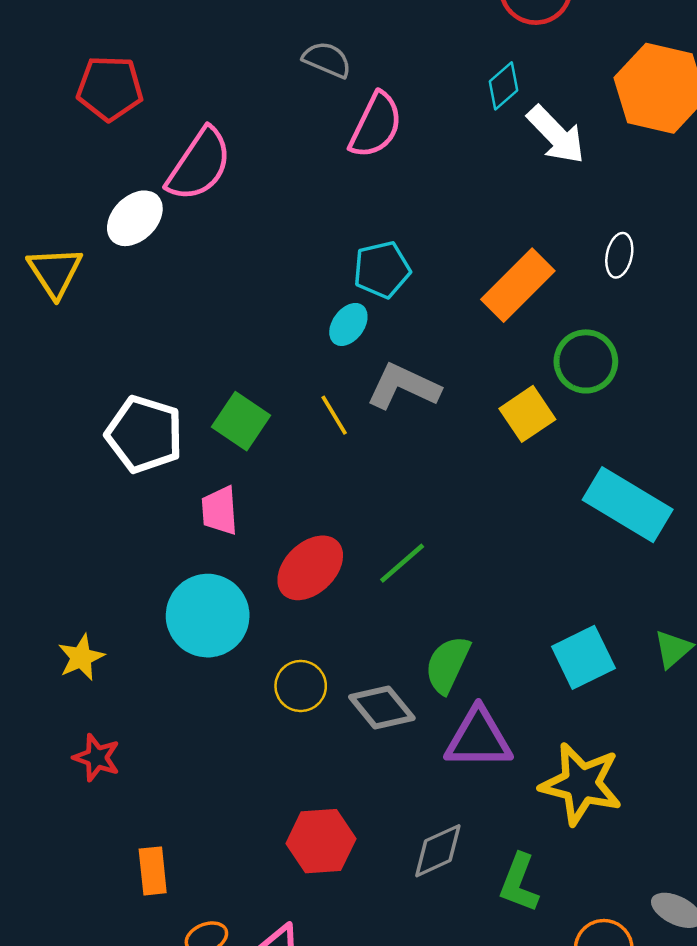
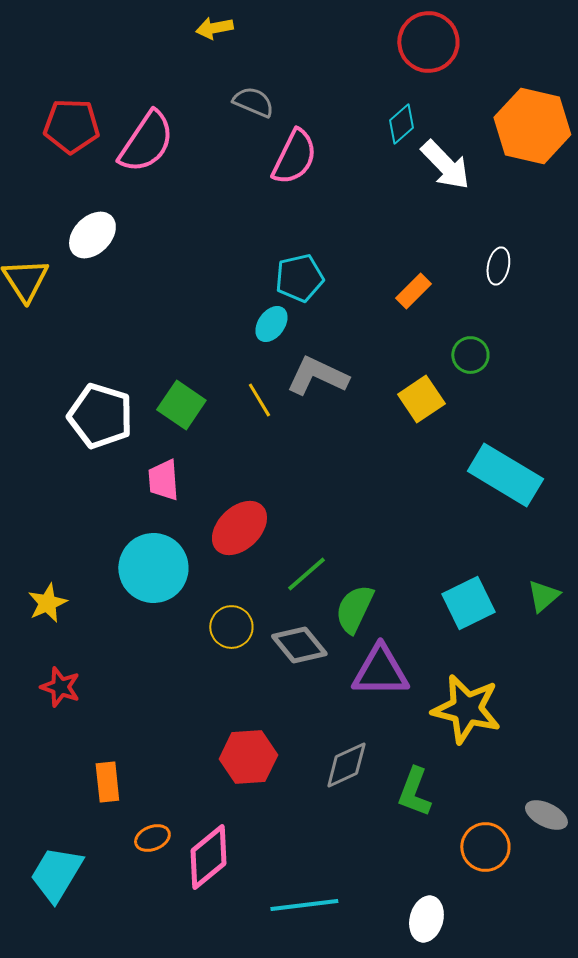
pink semicircle: (199, 165) -> (146, 142), moved
orange rectangle: (518, 285) -> (413, 291), size x0.6
green circle: (586, 361) -> (470, 355), size x0.7
green line: (402, 563) -> (306, 574), moved

